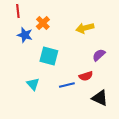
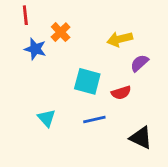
purple semicircle: (99, 55) -> (139, 63), moved
cyan square: (49, 56) -> (87, 81), moved
red semicircle: (86, 76) -> (121, 93), moved

